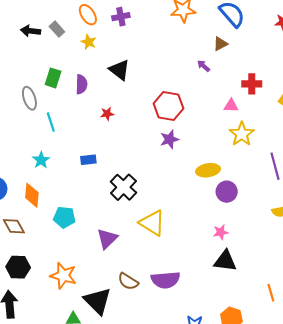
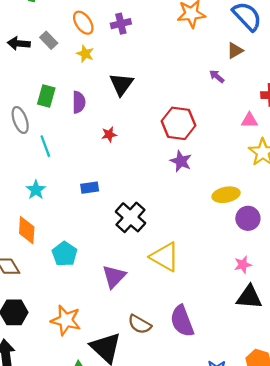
black triangle: (119, 70) -> (121, 84), turned 30
purple star: (169, 139) -> (181, 161), turned -30
cyan pentagon: (64, 217) -> (65, 254), turned 30
purple semicircle: (166, 280) -> (182, 321), turned 76

